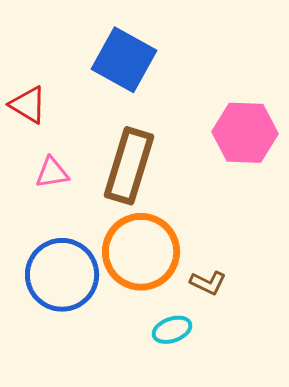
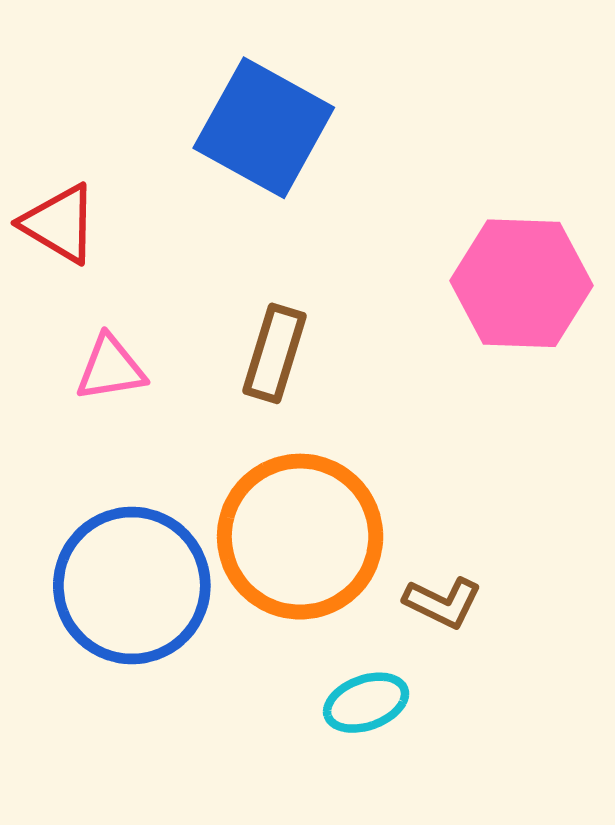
brown rectangle: (129, 166) -> (274, 353), size x0.6

